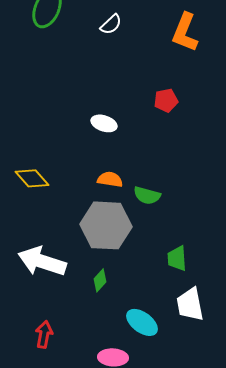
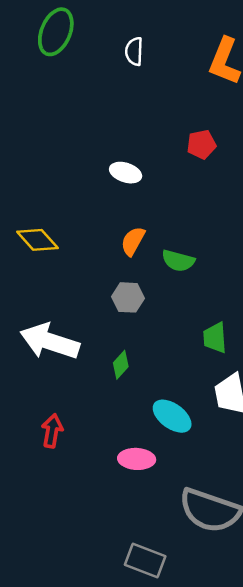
white semicircle: (111, 24) -> (134, 51), turned 135
orange semicircle: (110, 179) -> (133, 241), turned -70
gray hexagon: (106, 225) -> (128, 297), size x0.5

